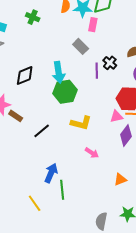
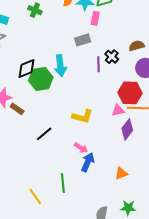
gray rectangle: (81, 46) -> (83, 40), turned -63
green hexagon: (65, 92) -> (41, 79), moved
black line: (42, 131) -> (44, 134), moved
pink arrow: (92, 153) -> (81, 148), moved
blue arrow: (51, 173) -> (88, 162), moved

